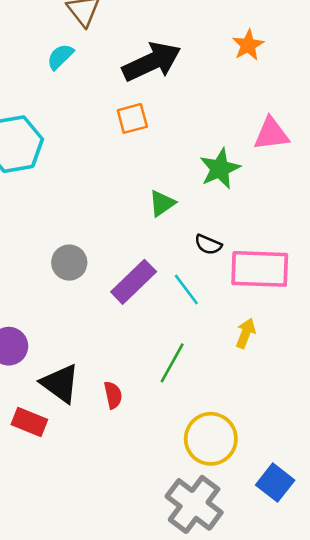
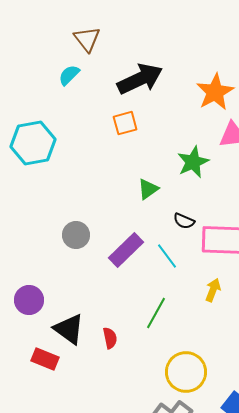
orange star: (248, 45) -> (215, 92), moved, size x1.5

